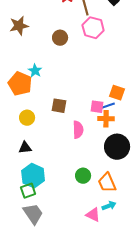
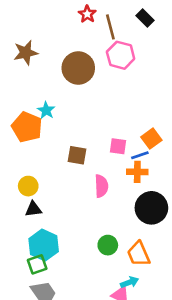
brown circle: (60, 38) -> (78, 68), size x1.6
orange square: (117, 93) -> (151, 139), turned 35
pink square: (97, 107) -> (118, 146), moved
yellow circle: (27, 118) -> (28, 186), moved
cyan arrow: (109, 206) -> (130, 282), moved

